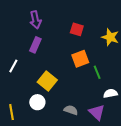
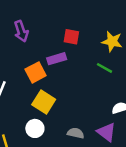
purple rectangle: (35, 45) -> (57, 59), moved, turned 56
orange square: (80, 59) -> (36, 72), moved
green line: (97, 72) -> (105, 68), moved, turned -32

